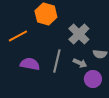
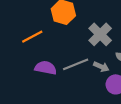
gray line: (57, 61) -> (76, 64), turned 55

